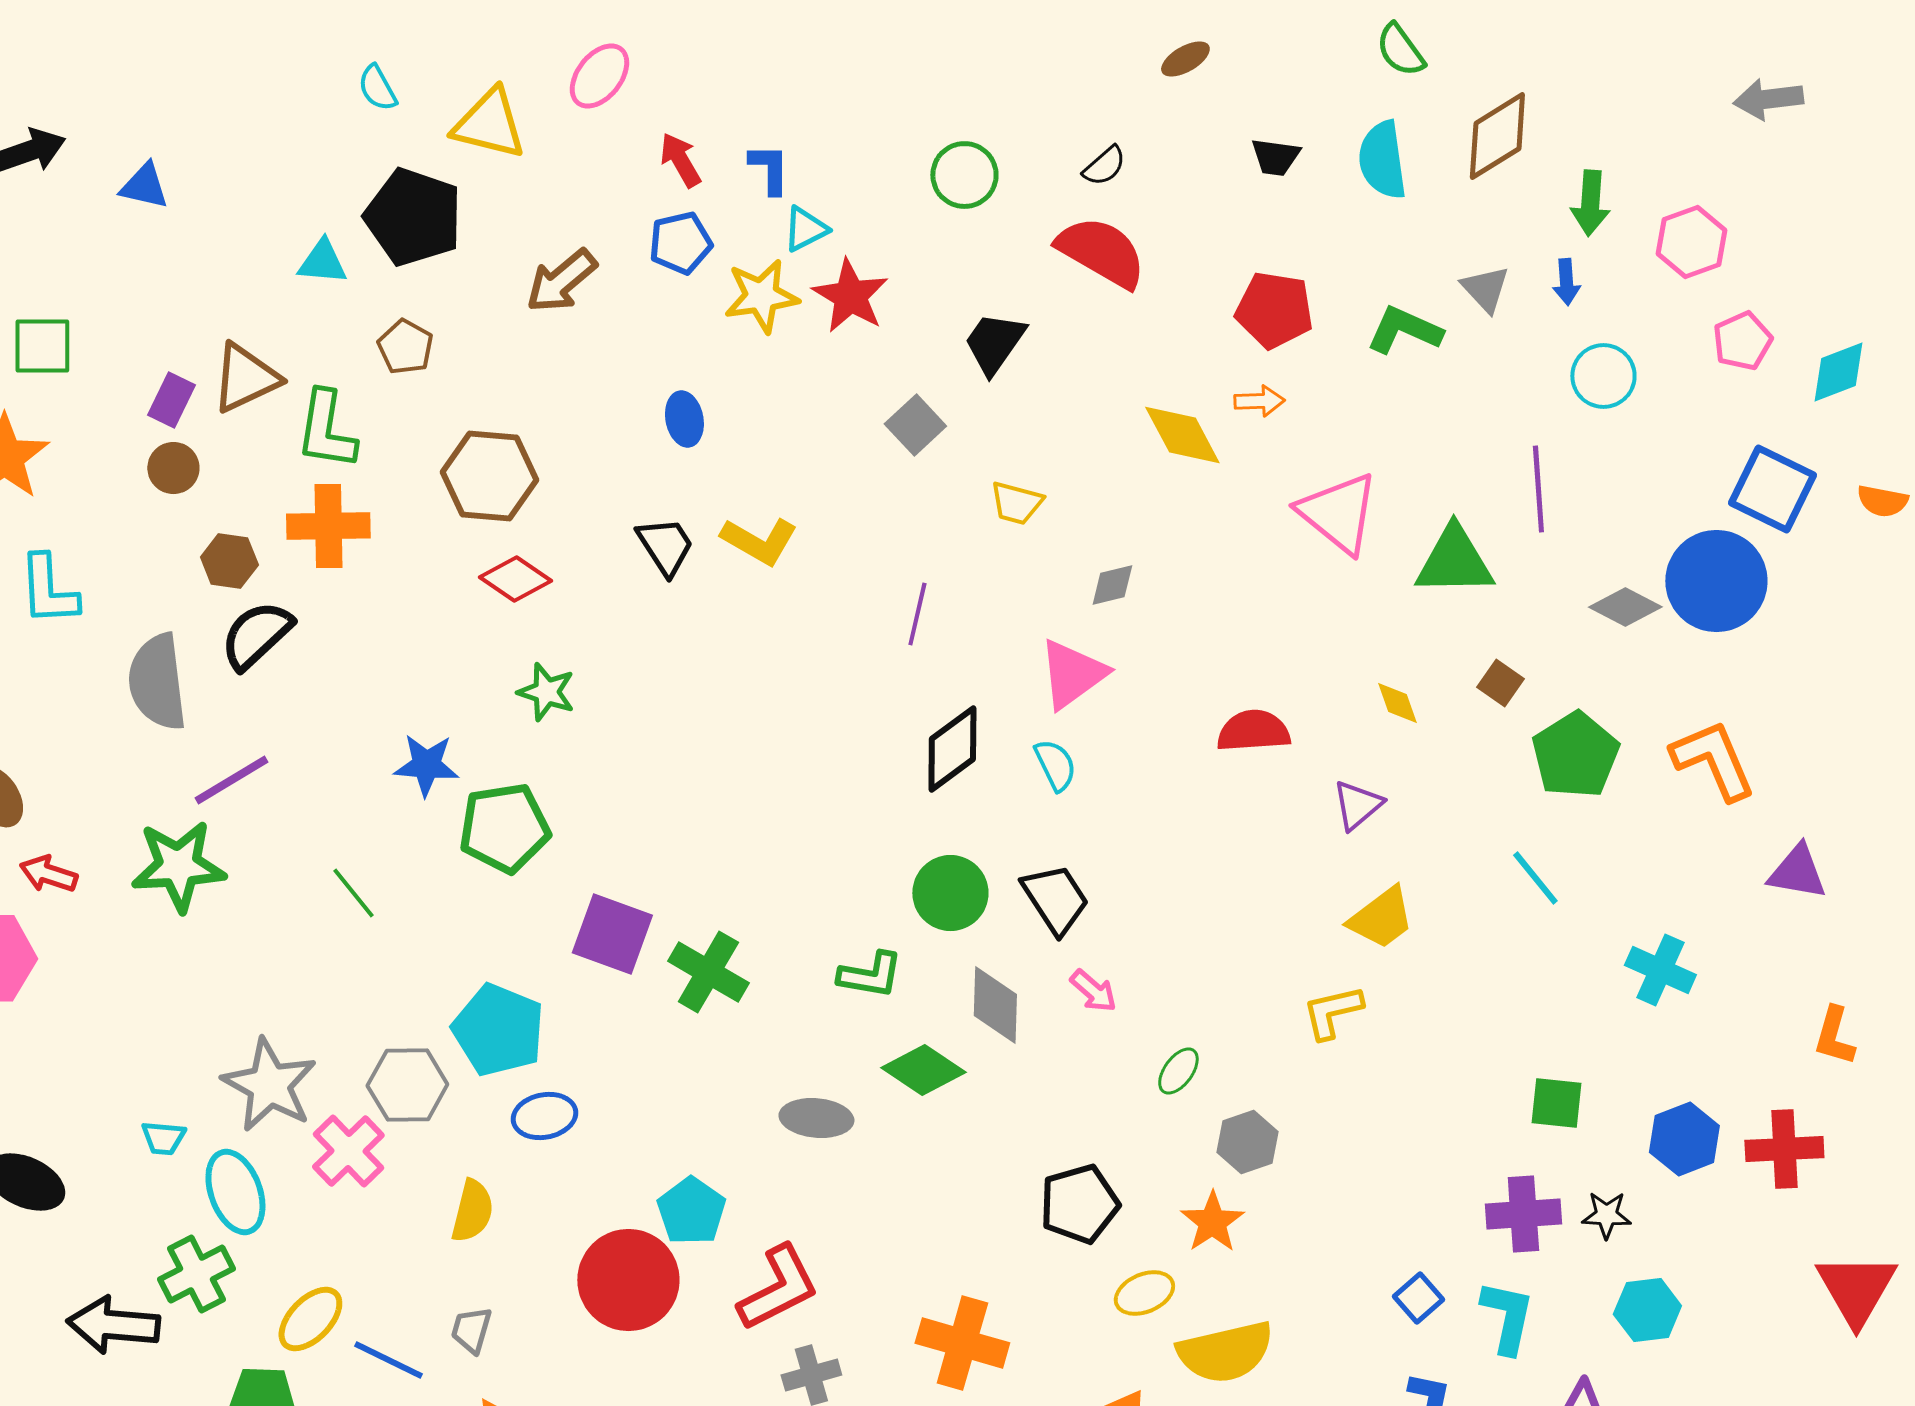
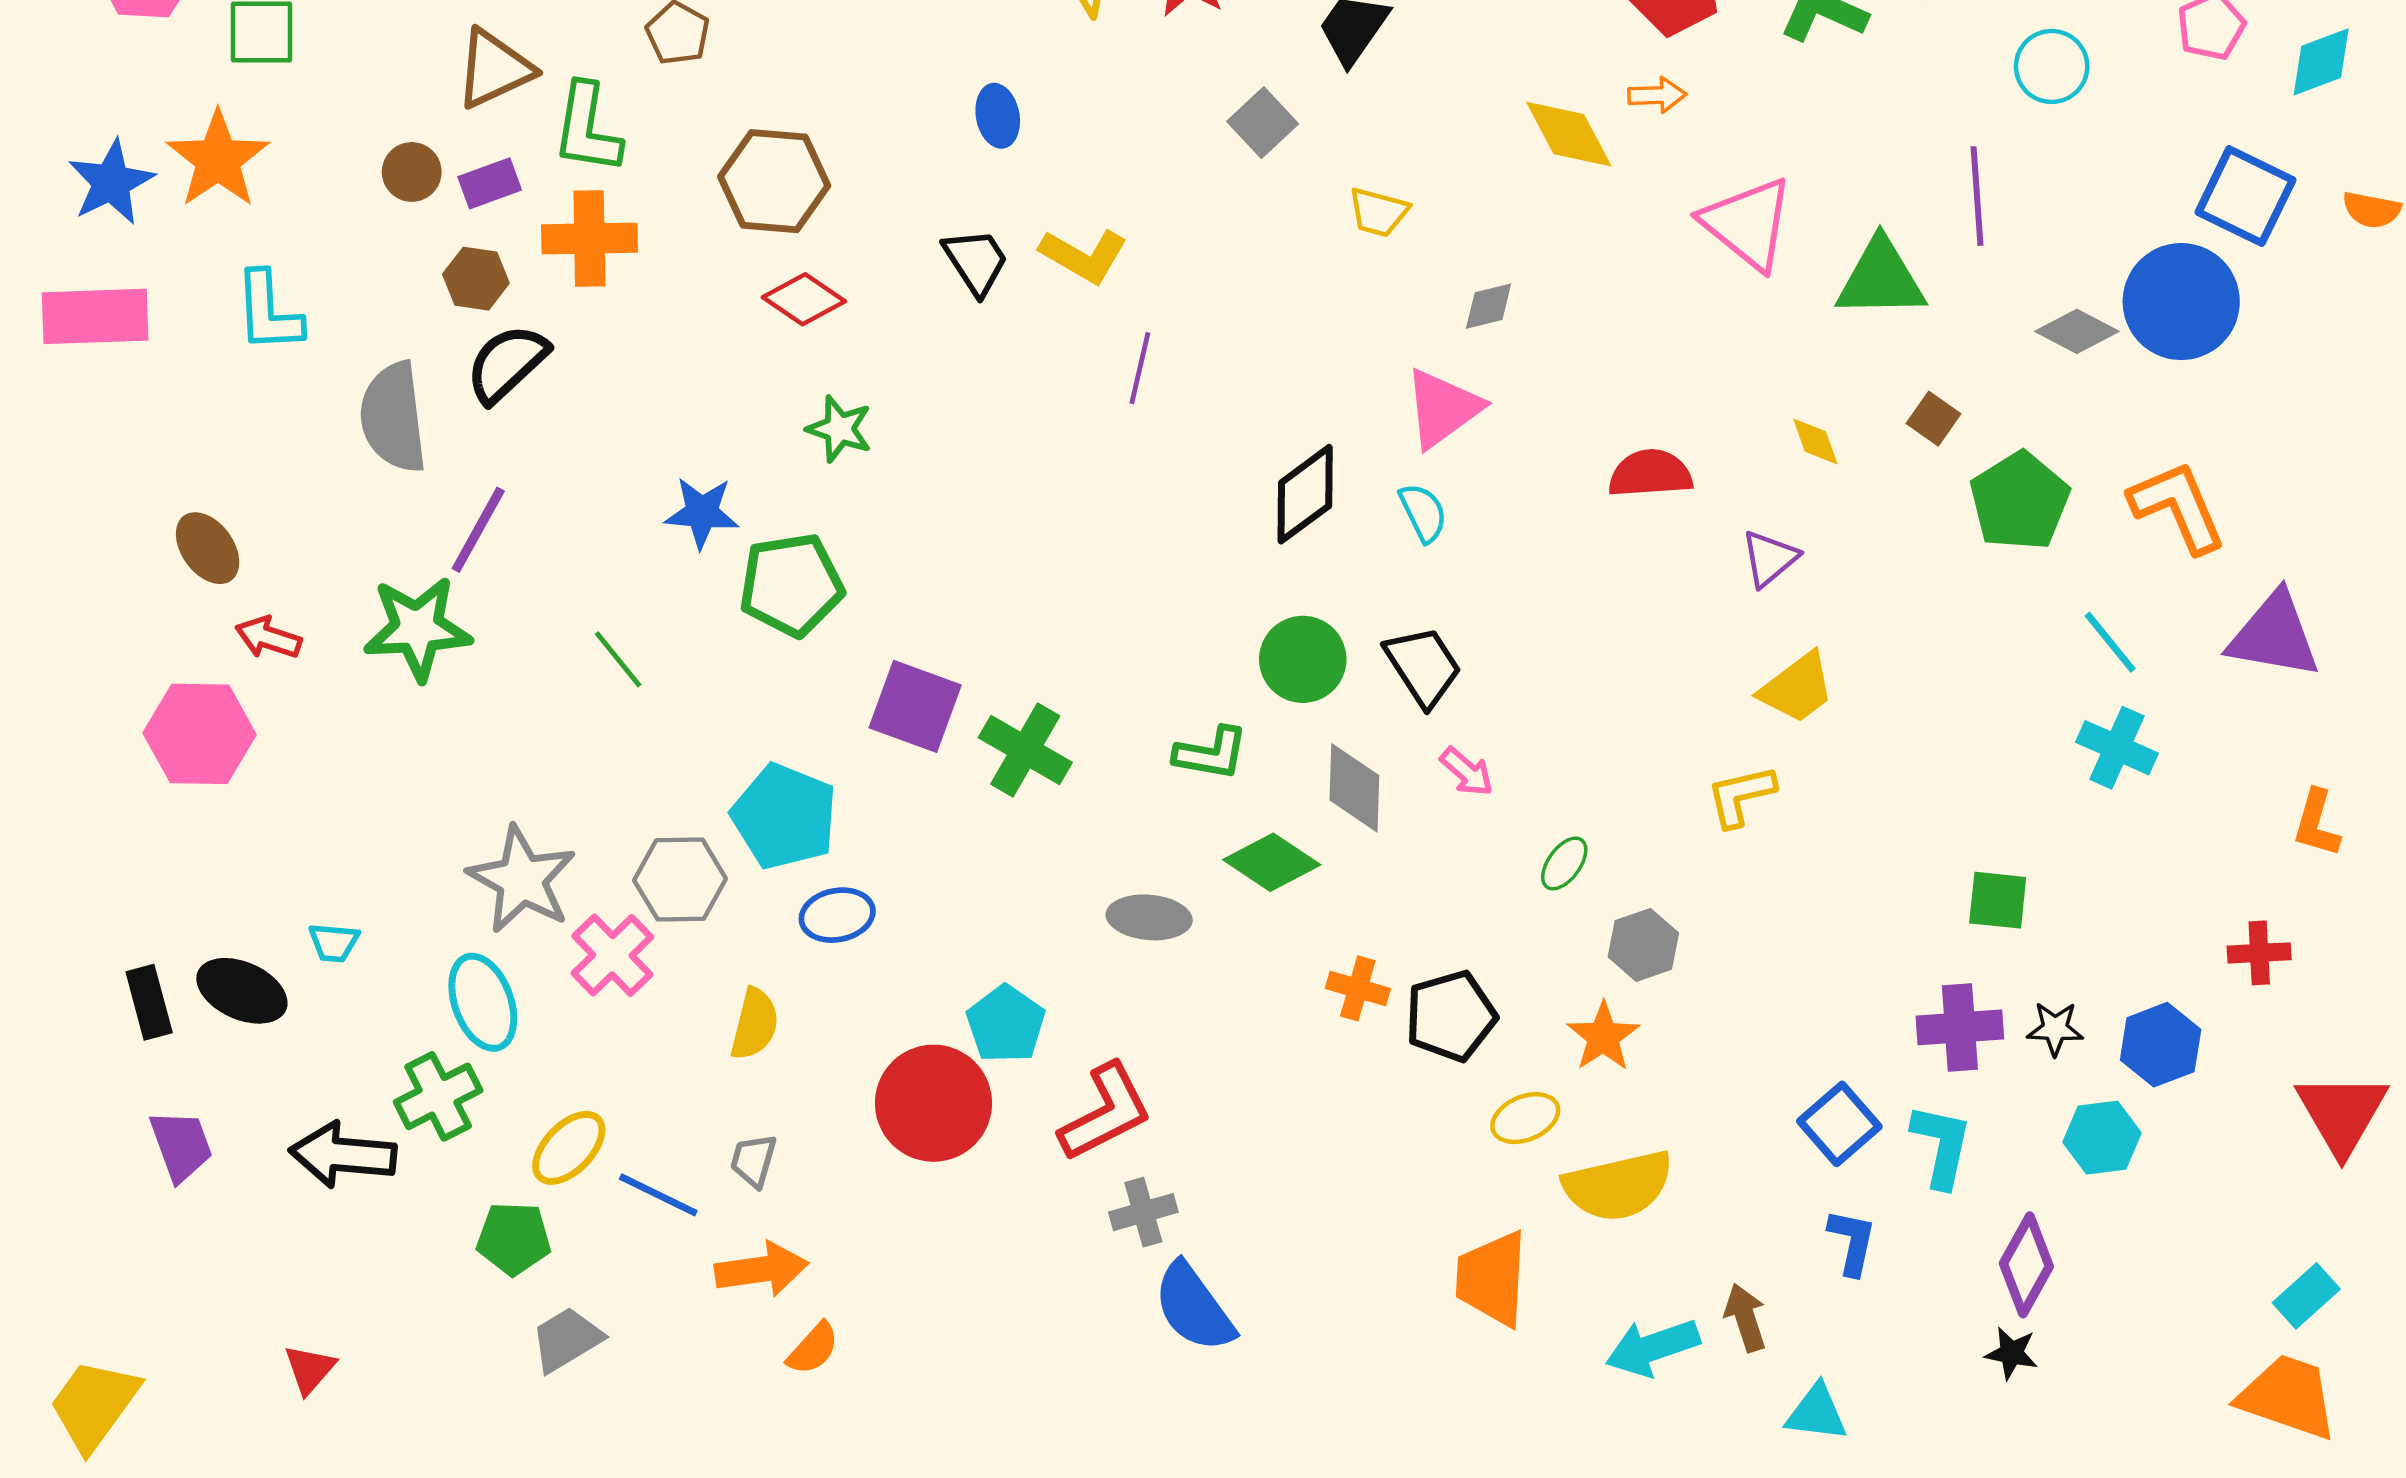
purple rectangle: (171, 400) -> (490, 183), moved, turned 44
purple line: (917, 614) -> (1140, 368), moved
purple line: (231, 780) -> (478, 530), turned -30
purple triangle: (1797, 872) -> (2274, 635), size x1.4
cyan line: (1535, 878) -> (2110, 642), moved
cyan trapezoid: (163, 1138) -> (334, 943), moved
blue hexagon: (1684, 1139) -> (2161, 1045), moved
red cross: (1784, 1149) -> (2259, 953), size x0.7
blue square: (1418, 1298) -> (1839, 1124), size x1.4
orange cross: (962, 1343) -> (1358, 988), moved, size x0.6

